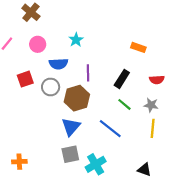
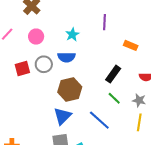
blue semicircle: (58, 64) -> (66, 57), moved
purple line: (88, 73) -> (105, 22), moved
gray circle: (51, 87) -> (44, 64), moved

